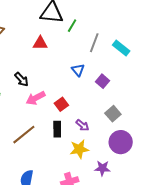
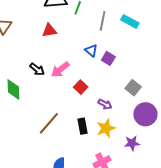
purple square: (102, 81) -> (108, 58), moved
pink arrow: (36, 98) -> (60, 69), moved
black rectangle: (57, 129) -> (82, 126), moved

